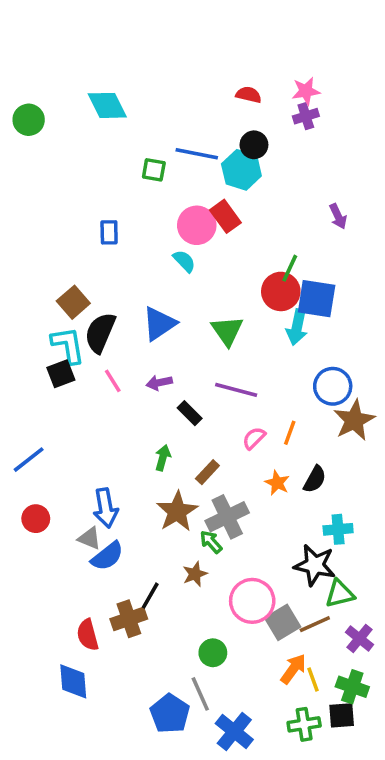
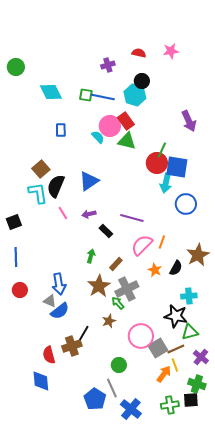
cyan diamond: (107, 105) -> (51, 92), moved
purple cross: (306, 116) -> (108, 65), moved
blue line: (197, 154) -> (103, 97), moved
purple arrow: (338, 216) -> (189, 121), size x1.5
cyan semicircle: (184, 261) -> (98, 137), moved
green triangle: (227, 331) -> (127, 141), moved, turned -42
black square: (61, 374) -> (14, 222), moved
blue circle: (333, 386) -> (186, 204), moved
brown star: (354, 420) -> (198, 255), moved
pink semicircle: (254, 438) -> (142, 245), size x1.6
blue line: (29, 460) -> (16, 257), turned -54
yellow line: (313, 680) -> (175, 365), moved

